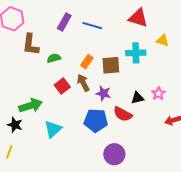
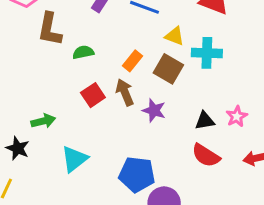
yellow triangle: (163, 40) -> (175, 36), moved
brown square: (111, 65) -> (168, 69), turned 30
green arrow: (31, 106) -> (43, 121), size x0.7
red semicircle: (123, 114) -> (206, 155), moved
blue pentagon: (96, 121) -> (137, 174), moved

